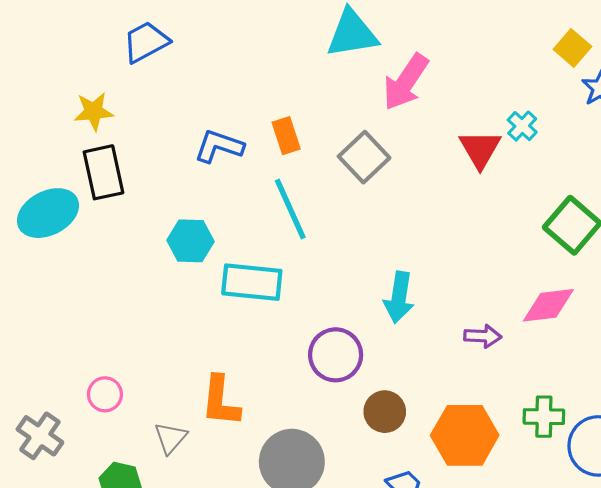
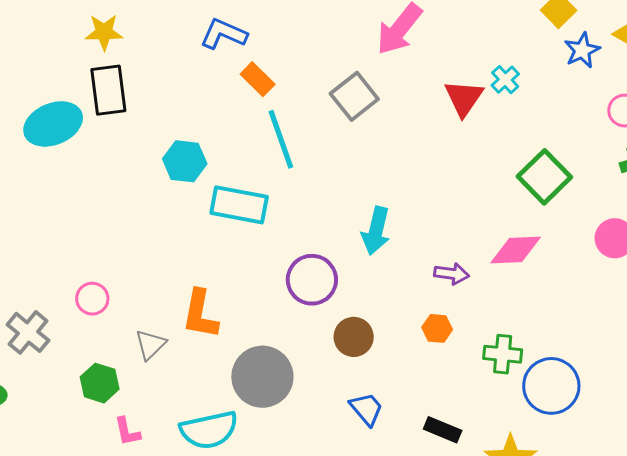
orange rectangle: (286, 136) -> (258, 79), moved, turned -32
blue L-shape: (219, 146) -> (224, 34), moved
orange hexagon: (465, 435) -> (437, 328), moved, size x0.5

